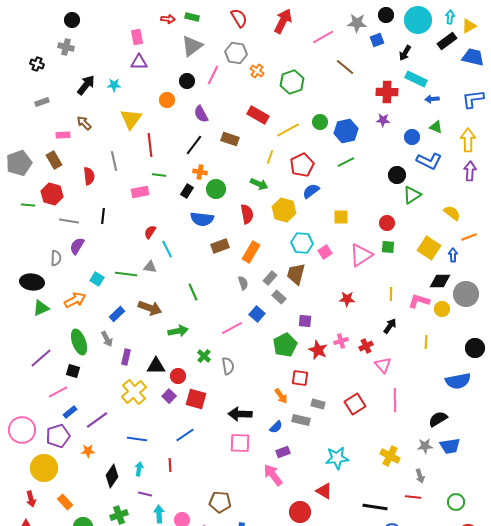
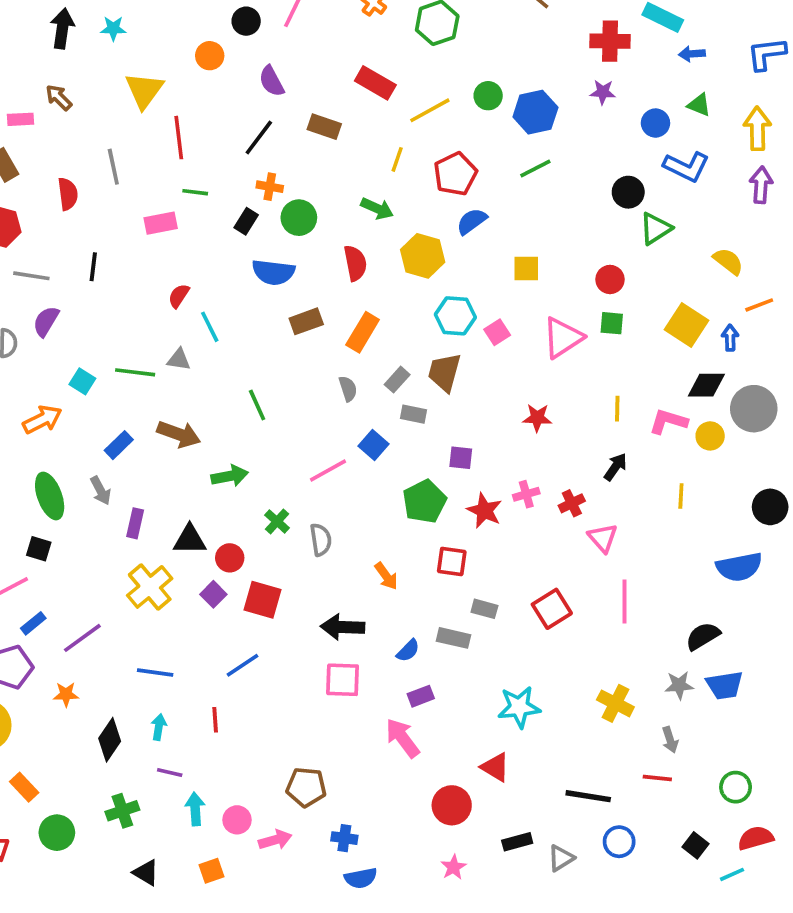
black arrow: (86, 85) -> (62, 28), turned -30
gray rectangle: (279, 297) -> (413, 414), turned -32
orange arrow: (281, 396) -> (386, 576), moved

